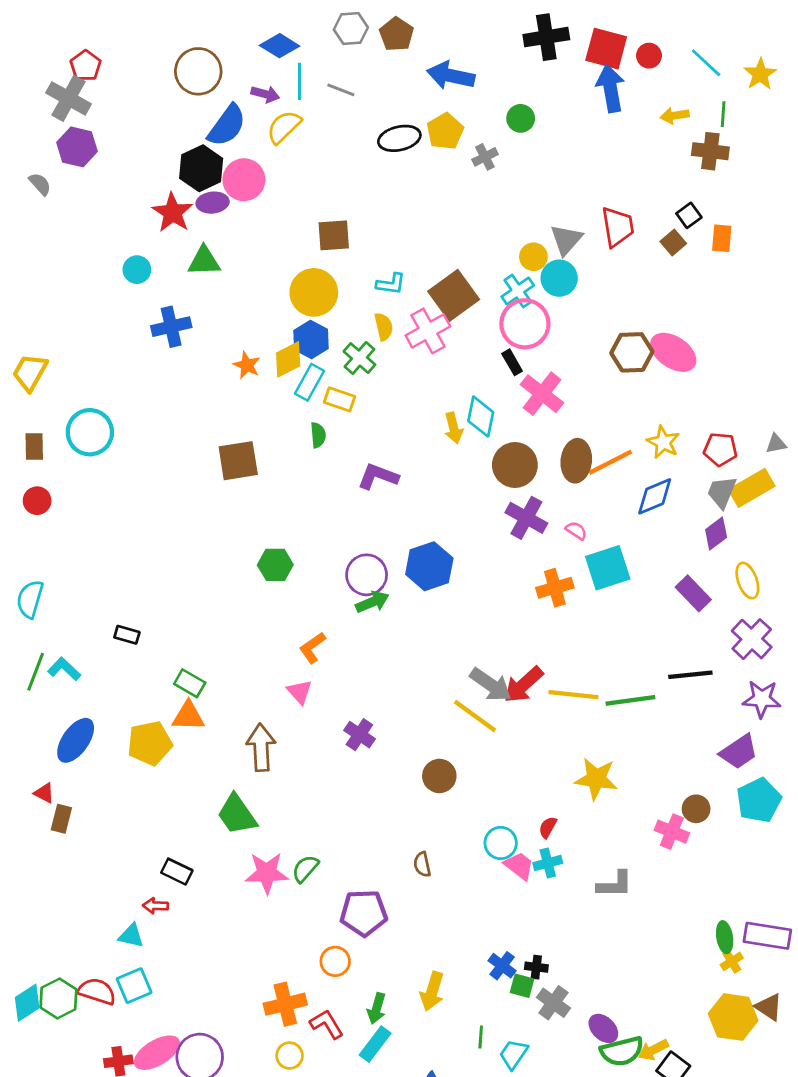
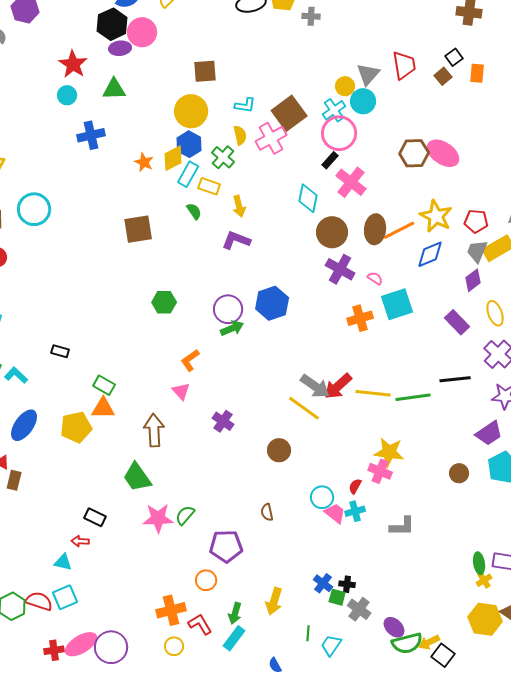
gray cross: (485, 157) -> (311, 16), turned 30
red star: (173, 213) -> (73, 64), moved
black rectangle: (512, 362) -> (330, 160), turned 72
yellow arrow: (454, 428) -> (239, 206), moved
green semicircle: (318, 435) -> (194, 211), turned -30
yellow star: (663, 442) -> (436, 216), size x1.4
pink cross: (672, 832) -> (380, 471), moved

